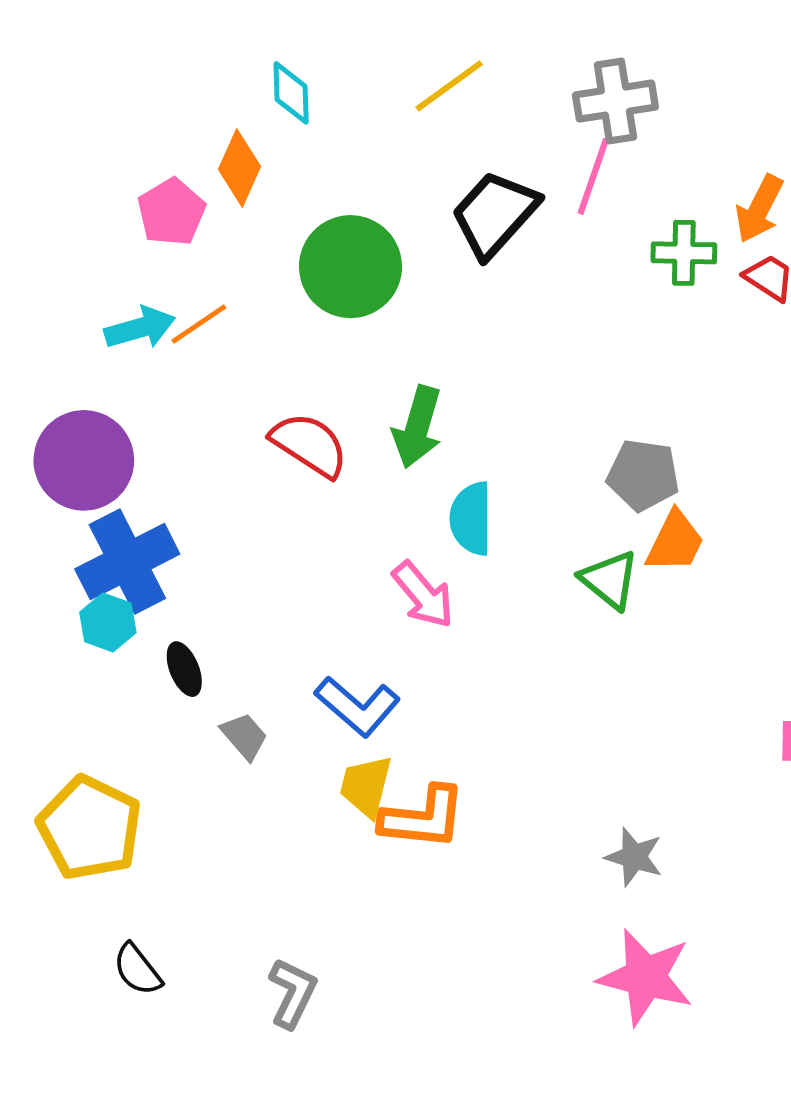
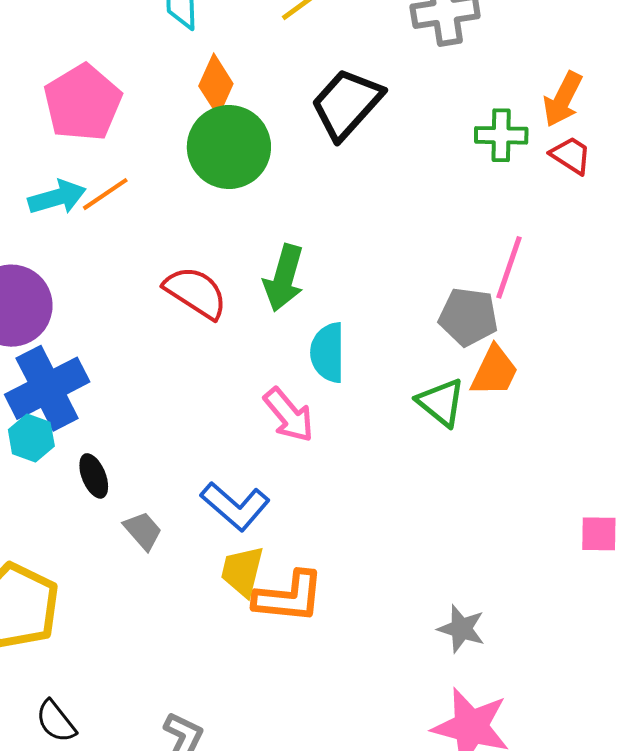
orange diamond: (240, 168) -> (216, 85), moved
pink line: (593, 177) -> (509, 267), moved
pink pentagon: (171, 212) -> (83, 103), size x1.4

